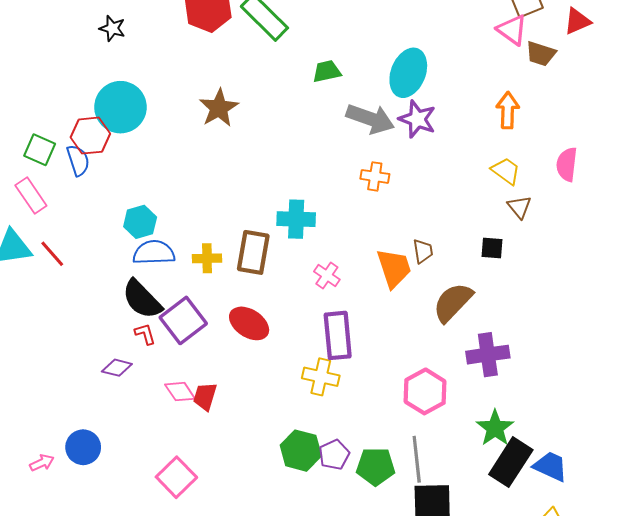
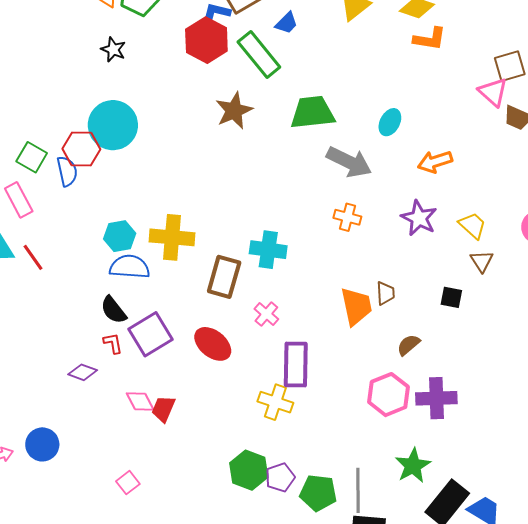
green trapezoid: (327, 71) -> (313, 112), size x1.6
cyan ellipse: (408, 73) -> (390, 122), size x0.6
brown star: (219, 108) -> (234, 111), moved
orange arrow: (508, 110) -> (435, 162), moved, turned -116
purple star: (417, 119) -> (419, 218), moved
yellow cross: (207, 258) -> (172, 237), moved, size x1.6
pink cross: (327, 276) -> (266, 314), moved
black semicircle: (142, 299) -> (113, 310), size x0.7
brown semicircle: (453, 302) -> (408, 345), size x0.6
pink hexagon: (425, 391) -> (388, 395), moved
green star: (495, 428) -> (413, 466), moved
pink square: (176, 477) -> (128, 483), size x0.6

